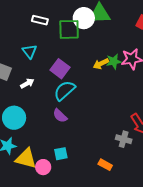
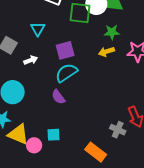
green star: (114, 61) -> (112, 32), moved
purple square: (60, 69) -> (65, 50), turned 30
orange rectangle: (105, 165) -> (96, 152), size x1.5

